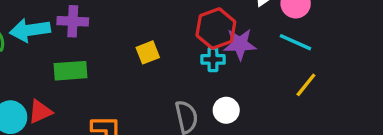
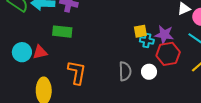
red hexagon: (216, 29) -> (168, 54), moved
yellow square: (148, 52) -> (140, 31), moved

